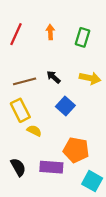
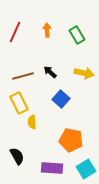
green rectangle: (82, 37) -> (77, 35), turned -48
yellow semicircle: (34, 131) -> (32, 122), turned -120
purple rectangle: (51, 167) -> (52, 168), moved
cyan square: (92, 181) -> (86, 169), turned 30

